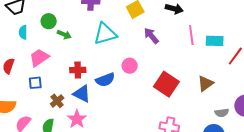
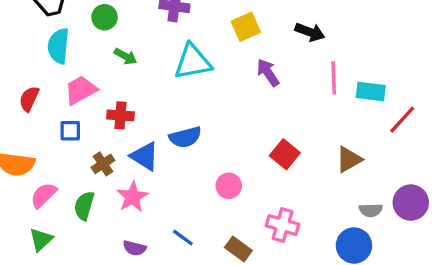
green circle: (49, 21) -> (105, 17), moved
cyan semicircle: (23, 32) -> (58, 46), size x1.5
pink circle: (130, 66) -> (229, 186), moved
red cross: (78, 70) -> (121, 115), moved
red square: (166, 84) -> (285, 154), size x0.7

